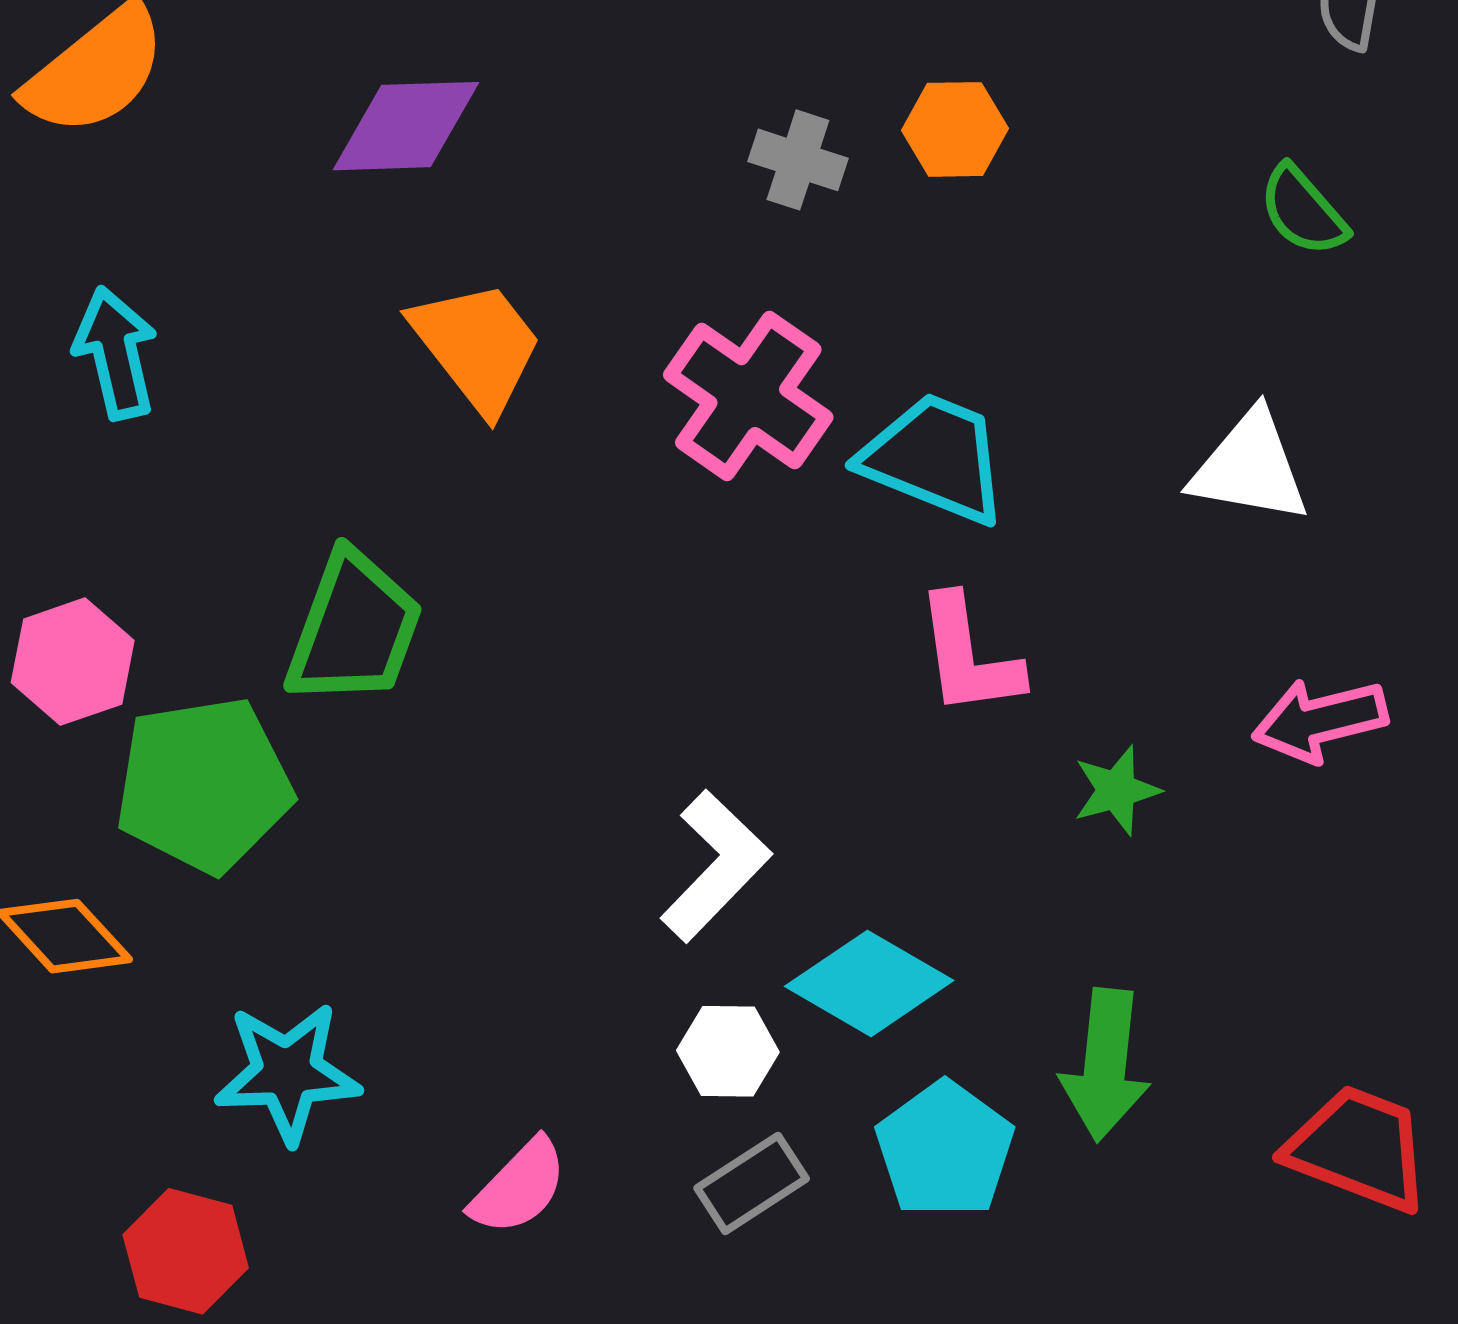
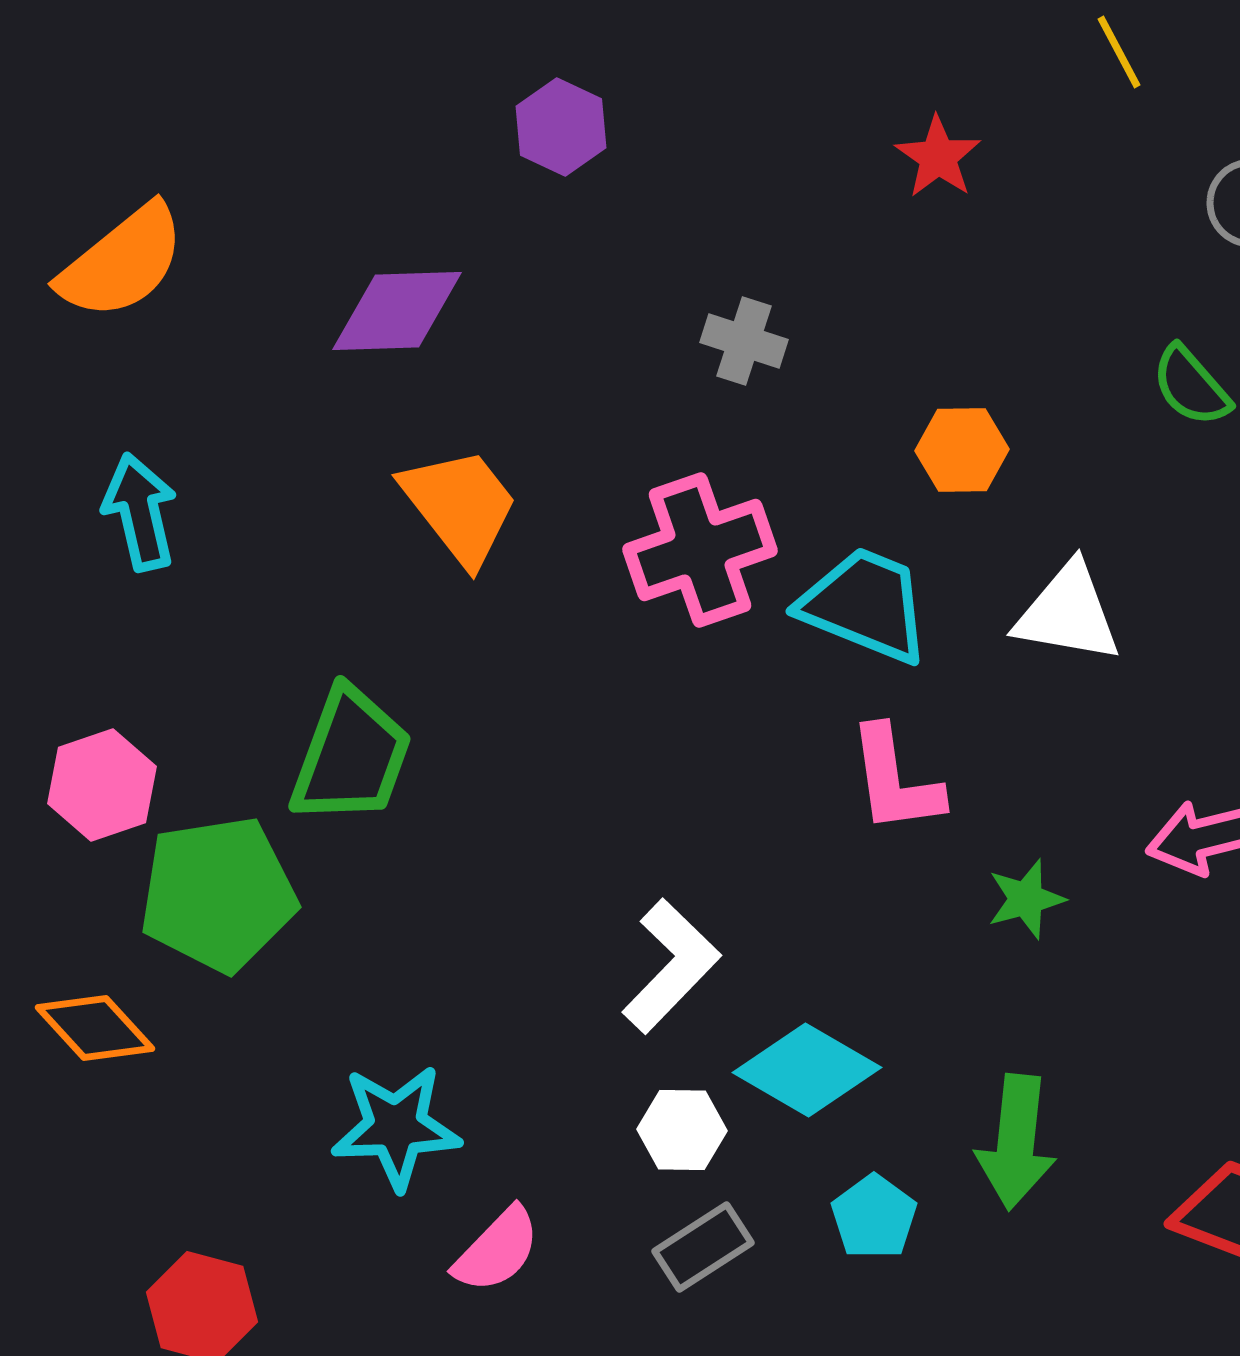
orange hexagon: (955, 129) -> (962, 450), moved
pink cross: (748, 396) -> (700, 550), turned 36
white triangle: (1250, 467) -> (1068, 613), moved
cyan star: (287, 1073) -> (396, 1127), moved
cyan pentagon: (945, 1150) -> (874, 1217), size x0.7

